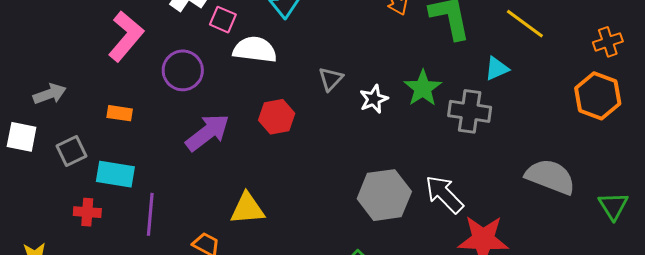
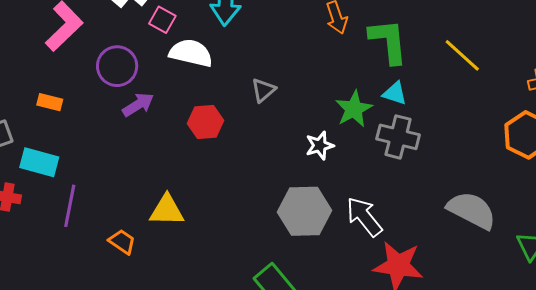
cyan triangle: (497, 68) -> (395, 93), moved, turned 36
white star: (374, 99) -> (320, 145), moved
purple arrow: (208, 132) -> (138, 105), moved, size x0.7

